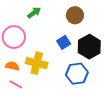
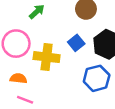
yellow cross: (37, 63) -> (47, 57), moved

